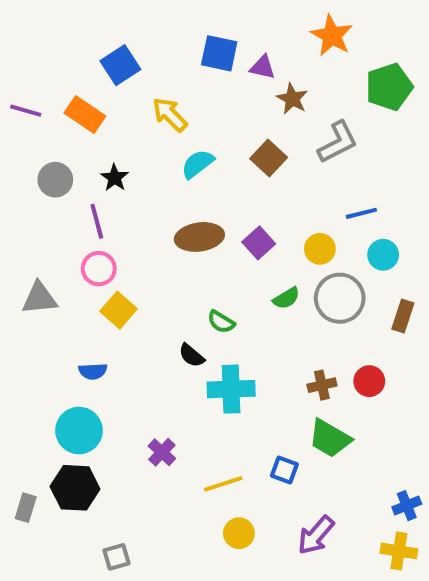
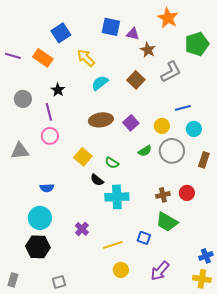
gray circle: (55, 180) -> (23, 99), moved
yellow square: (118, 310) -> (83, 157), moved
gray rectangle: (26, 508) -> (13, 280), moved

